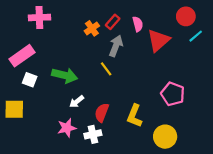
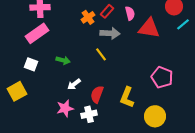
red triangle: (159, 40) -> (149, 28), turned 50
gray arrow: (116, 46) -> (110, 33), turned 72
pink rectangle: (22, 56) -> (37, 33), moved
green arrow: (65, 75) -> (63, 60), size x0.6
yellow square: (14, 109) -> (17, 91), turned -30

